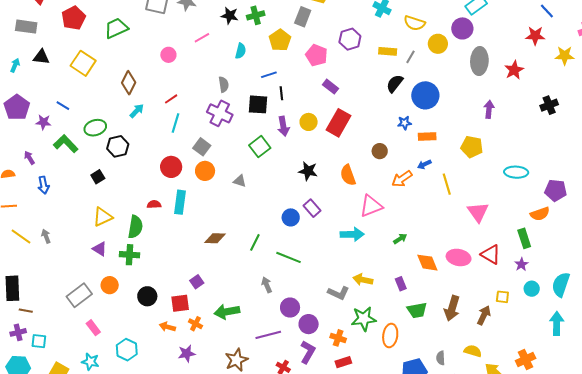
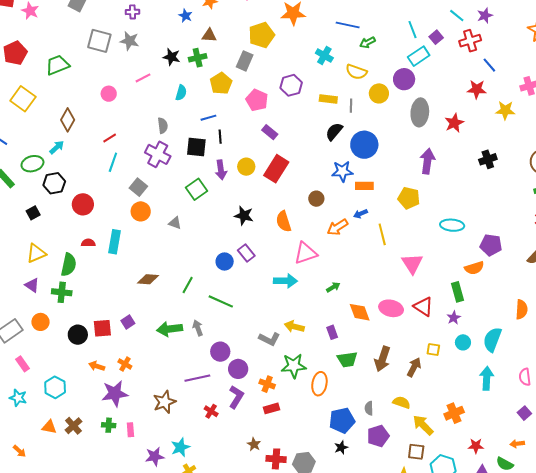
gray line: (410, 57) -> (351, 106), turned -32
purple arrow: (489, 109) -> (427, 161), size x1.4
cyan arrow: (137, 111) -> (57, 147), moved
blue star: (405, 123) -> (342, 171), size x1.5
red circle: (171, 167) -> (83, 204), moved
red square: (180, 303) -> (102, 328), moved
green arrow: (227, 312) -> (170, 329), moved
purple star: (187, 353) -> (115, 393), size x1.5

